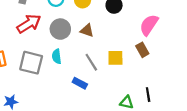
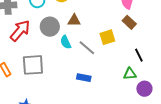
cyan semicircle: (57, 56) -> (66, 42), moved
blue rectangle: (80, 83) -> (84, 78), moved
black line: (148, 95) -> (139, 55), moved

